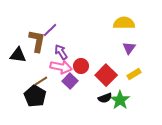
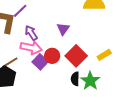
purple triangle: (129, 48) -> (63, 29), moved
red circle: (81, 66) -> (52, 56), moved
black semicircle: (105, 98) -> (75, 79), turned 112

